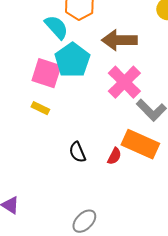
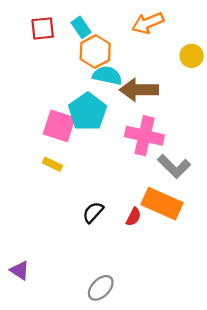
cyan semicircle: (56, 27) -> (107, 76), moved, turned -36
pink cross: (124, 82) -> (144, 136), turned -32
black semicircle: (77, 152) -> (93, 212), turned 65

